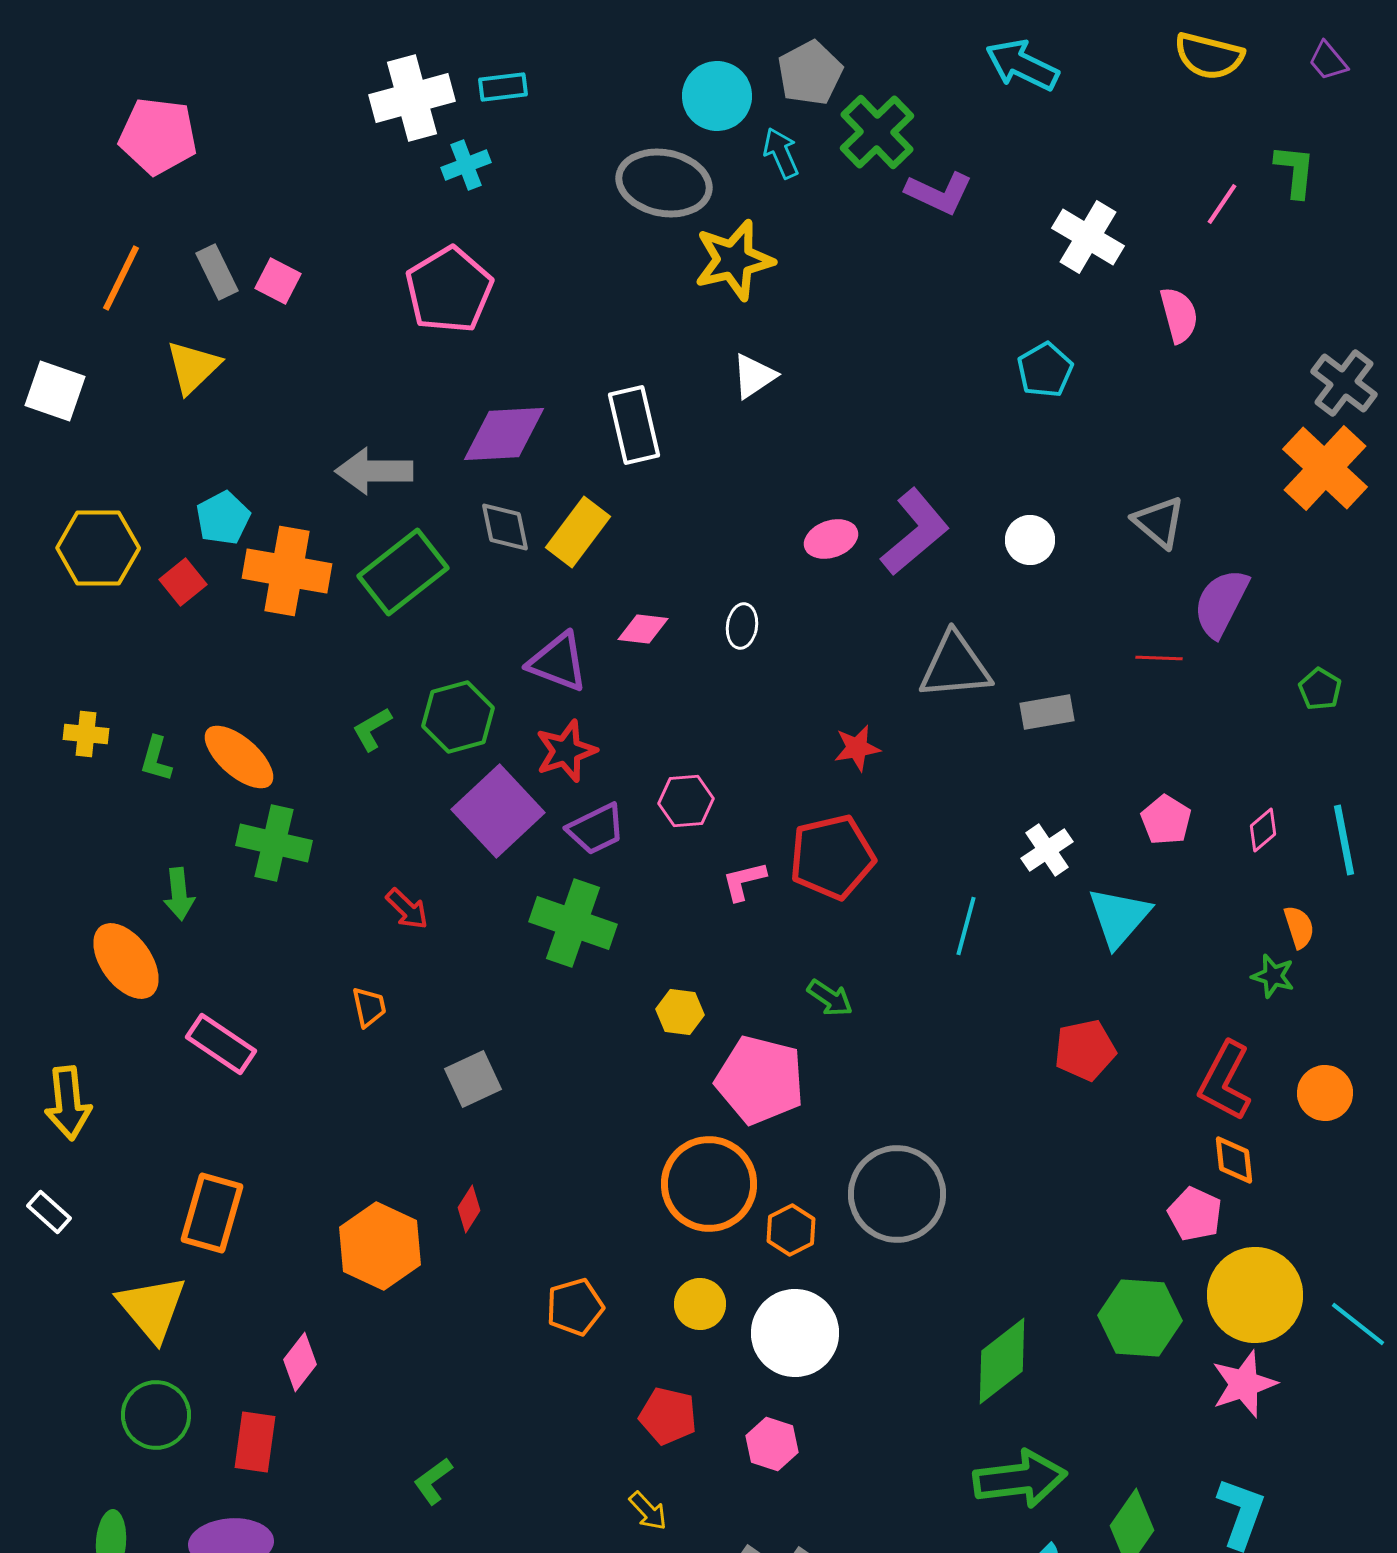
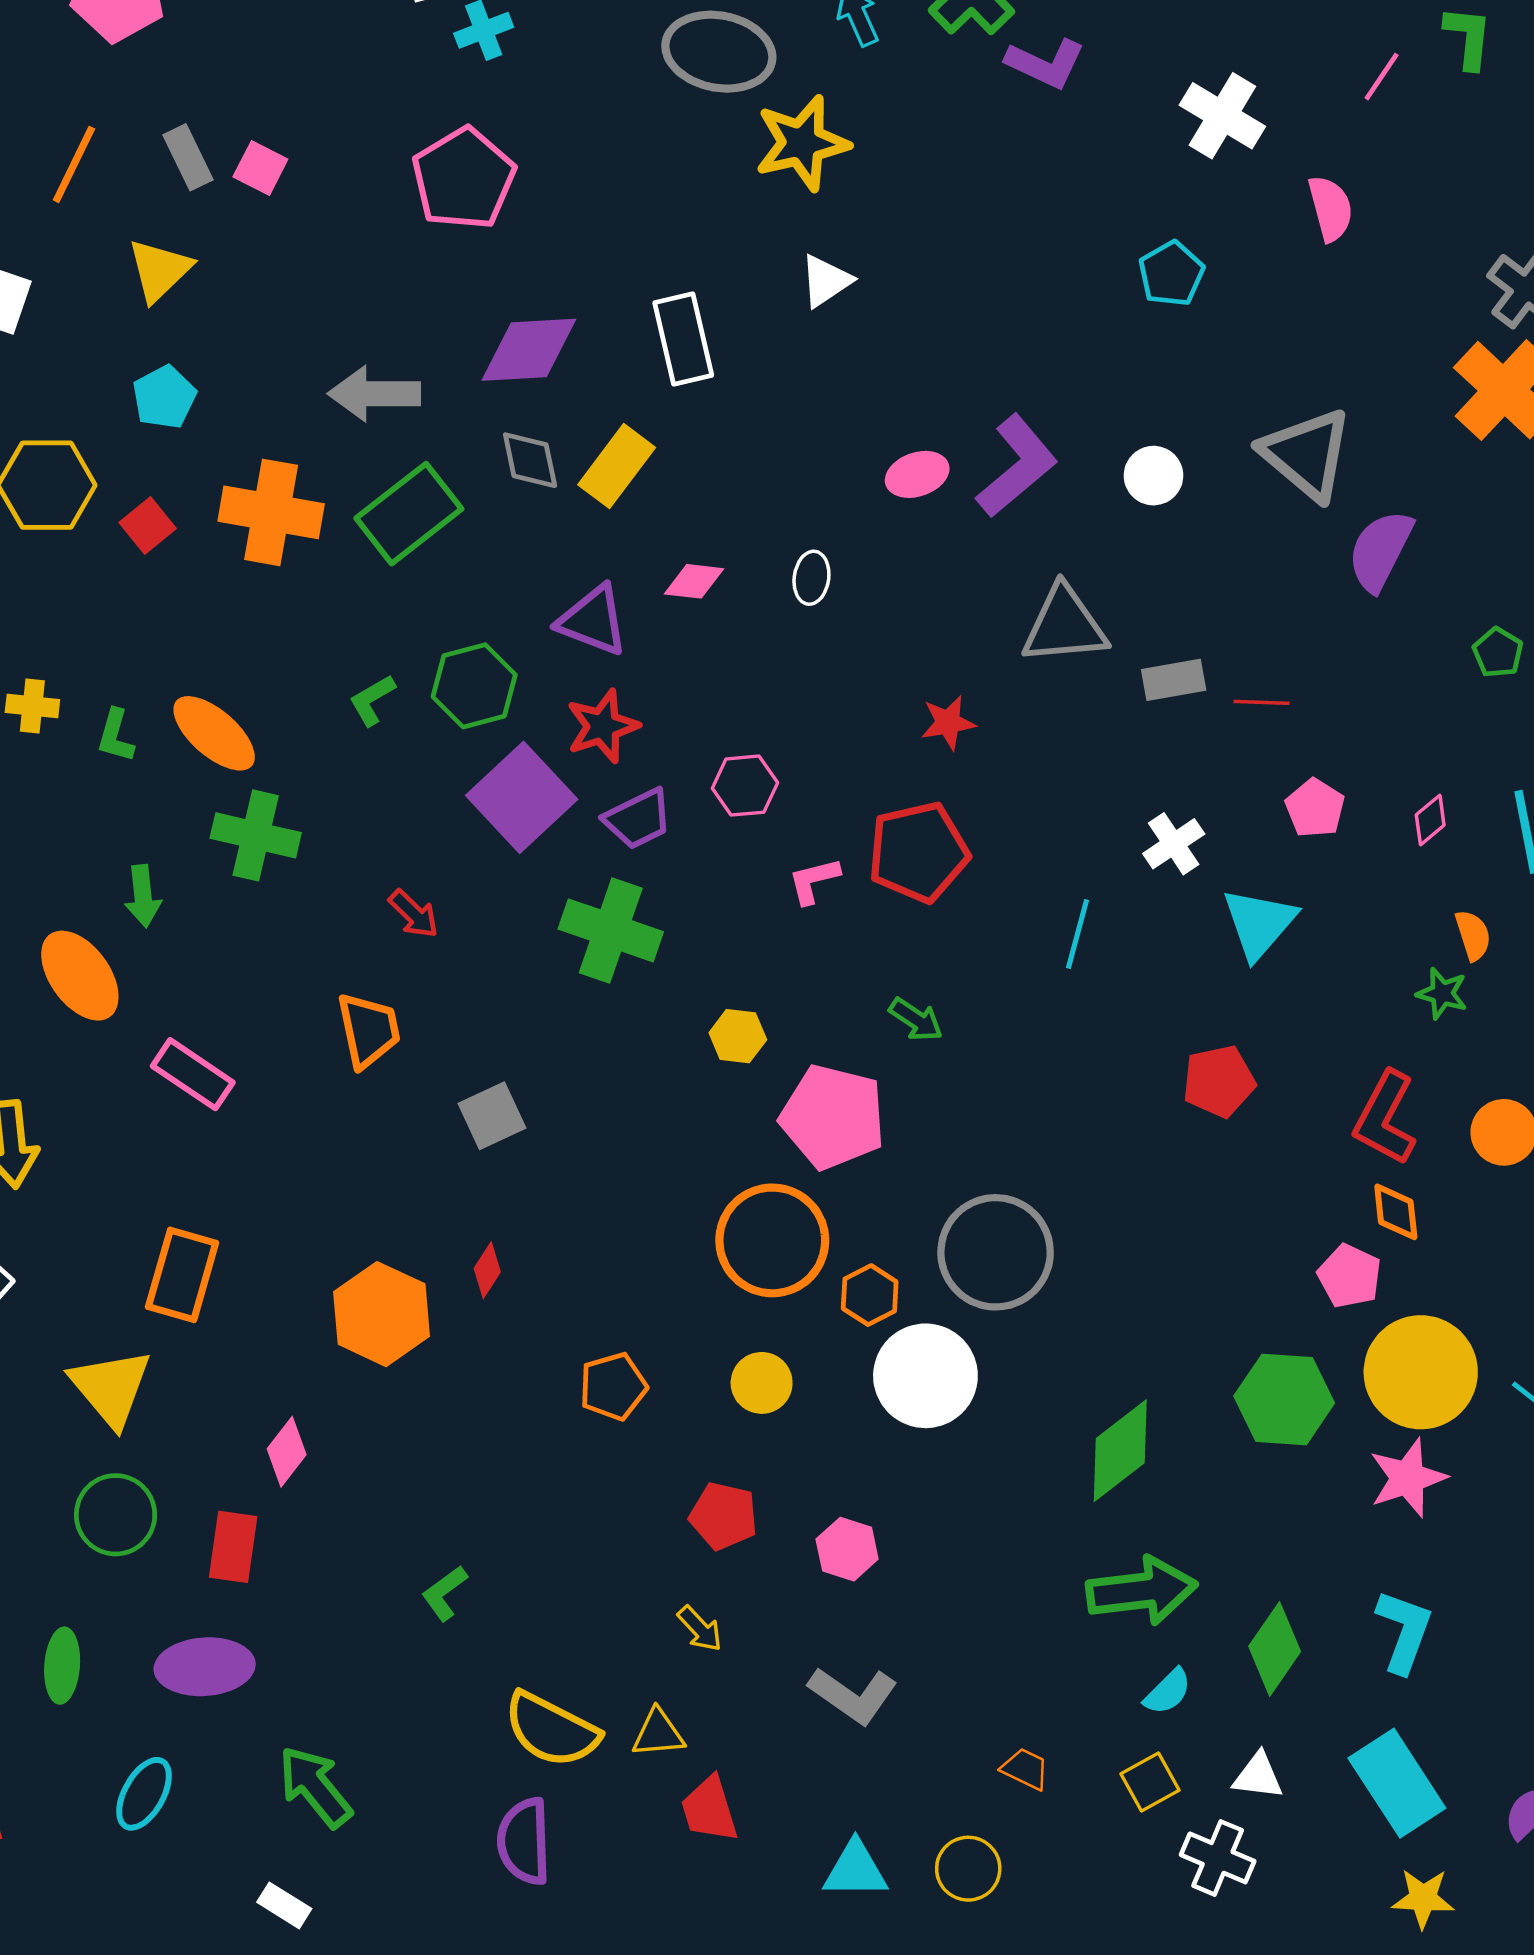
cyan pentagon: (223, 518) -> (164, 397), moved
gray triangle: (1159, 522) -> (1307, 454), size x1.5
red line: (1159, 658) -> (1262, 702), moved
orange trapezoid: (369, 1007) -> (369, 1030), size x1.6
white circle: (795, 1333) -> (925, 1376), moved

